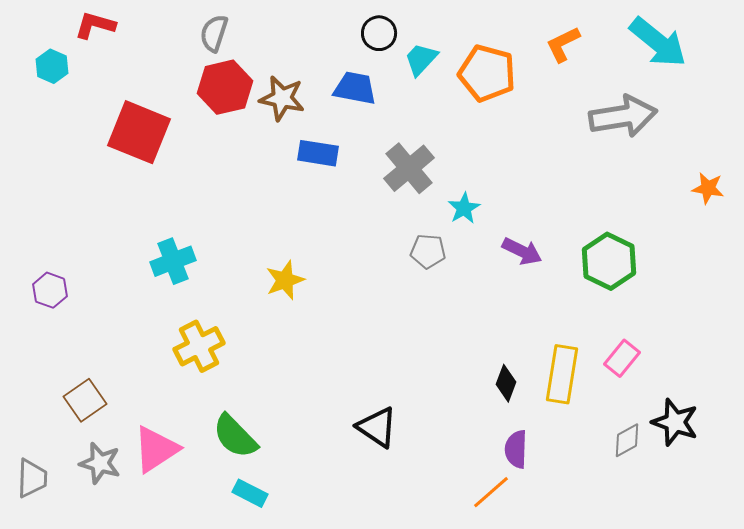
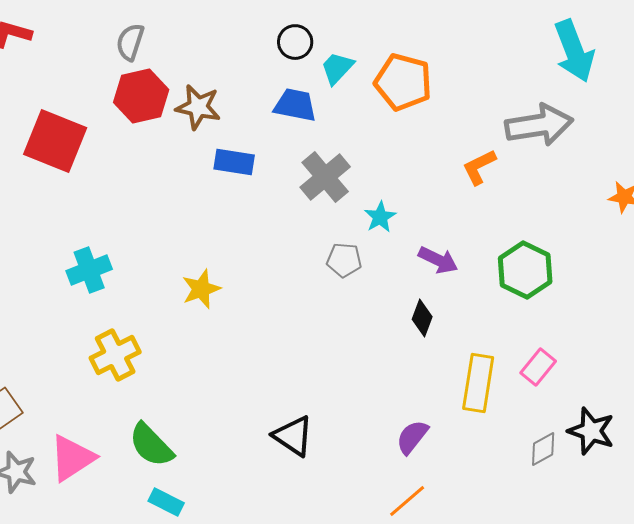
cyan arrow: (658, 42) -> (574, 51), turned 30
orange L-shape: (563, 44) -> (479, 167), moved
blue trapezoid: (355, 88) -> (295, 105), moved
black diamond: (506, 383) -> (422, 318), moved
purple semicircle: (516, 449) -> (412, 437), moved, turned 36

